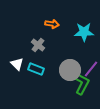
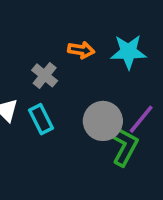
orange arrow: (52, 24) -> (81, 50), moved
cyan rectangle: (36, 69) -> (41, 119), turned 42

